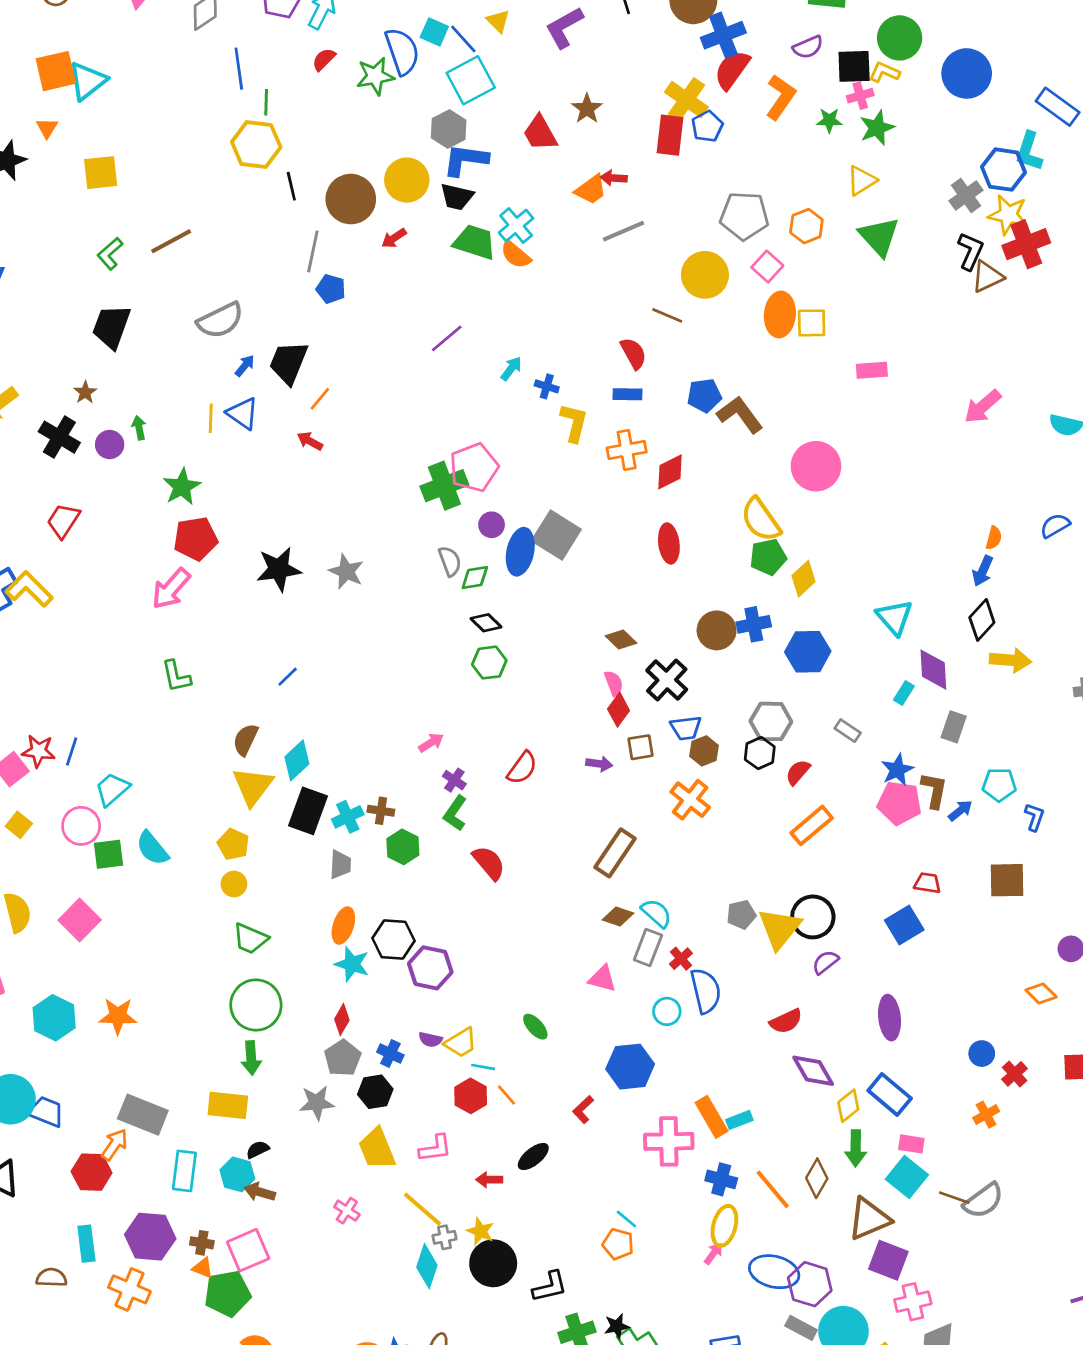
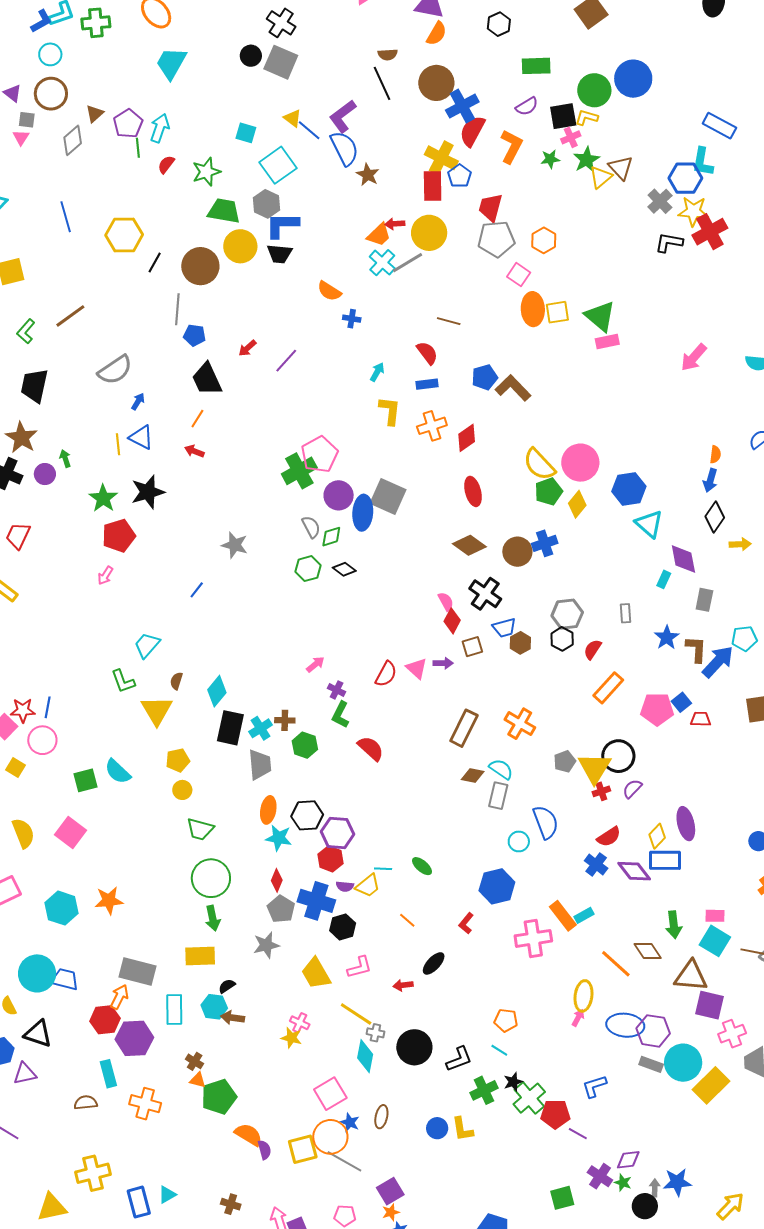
blue line: (463, 39) -> (309, 130), moved
blue semicircle: (402, 51) -> (344, 148), moved
blue line: (239, 69) -> (66, 217), moved
blue circle: (967, 73) -> (633, 79), moved
green line: (266, 102) -> (138, 148), moved
red trapezoid: (540, 133) -> (490, 207), moved, turned 52
yellow triangle: (862, 181) -> (601, 177), moved
black line: (291, 186) -> (155, 263), turned 50
cyan cross: (516, 225) -> (382, 263), moved
green triangle: (879, 237) -> (600, 316), moved
red arrow: (394, 238) -> (247, 348), moved
green trapezoid: (475, 242) -> (224, 211), moved
black L-shape: (970, 251) -> (669, 243), turned -96
yellow circle: (705, 275) -> (429, 233), moved
brown triangle: (987, 277) -> (621, 168), moved, turned -40
black trapezoid: (289, 362) -> (207, 379), moved, turned -39
cyan arrow: (511, 369) -> (377, 372), moved
blue cross: (547, 386) -> (352, 319), moved
brown star: (85, 392) -> (21, 438), size x1.8
pink circle: (816, 466) -> (580, 463), moved
purple circle: (492, 525) -> (339, 495), size x1.5
black star: (279, 569) -> (148, 492), moved
pink arrow: (171, 589) -> (105, 576), size x0.6
brown diamond: (621, 639) -> (469, 545), moved, size x1.4
blue hexagon: (808, 652) -> (629, 489), moved
yellow arrow: (1010, 660) -> (740, 544), size x0.7
green hexagon: (489, 663) -> (308, 569), moved
green L-shape: (176, 676) -> (123, 681), moved
blue line: (288, 677) -> (197, 590), moved
gray rectangle: (848, 731) -> (625, 613), turned 60
brown semicircle: (246, 740) -> (176, 681), size x0.7
yellow triangle: (253, 786) -> (157, 710), moved
cyan trapezoid: (112, 789) -> (147, 645), moved
orange cross: (690, 800) -> (520, 724), moved
pink pentagon: (899, 803) -> (657, 709), moved
blue arrow: (960, 811) -> (718, 662), size x1.8
pink circle: (81, 826) -> (42, 740), moved
yellow pentagon: (233, 844) -> (178, 760), turned -30
gray trapezoid: (340, 864) -> (260, 765), size x1.4
blue square: (904, 925) -> (681, 702), moved, size x0.7
red cross: (681, 959) -> (601, 791), moved, turned 30
pink triangle: (602, 979) -> (417, 668), moved, turned 35
blue cross: (390, 1054) -> (316, 901), size x1.8
cyan line: (483, 1067) -> (383, 869), moved
black hexagon: (375, 1092) -> (343, 927), moved
blue rectangle: (890, 1095) -> (665, 860), moved, turned -32
red hexagon: (471, 1096) -> (331, 859), moved
yellow diamond: (848, 1106) -> (657, 836), moved
brown diamond: (817, 1178) -> (648, 951), turned -56
blue cross: (721, 1179) -> (596, 865), moved, turned 30
cyan line: (626, 1219) -> (499, 1050), moved
brown triangle: (869, 1219) -> (691, 976), turned 36
yellow star: (480, 1231) -> (291, 1038), moved
purple hexagon: (150, 1237) -> (134, 1038), moved
gray cross: (445, 1237) -> (375, 1033), turned 30
brown cross: (202, 1243) -> (195, 1061), turned 30
pink square: (248, 1250) -> (330, 1094), moved

